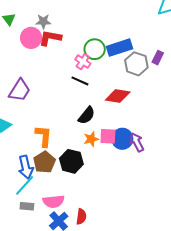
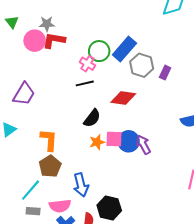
blue rectangle: (120, 48) -> (124, 49), turned -30
purple rectangle: (158, 58) -> (165, 73), moved
black line: (80, 81) -> (85, 83), turned -36
black hexagon: (71, 161) -> (109, 208), moved
blue arrow: (26, 167) -> (81, 185), moved

